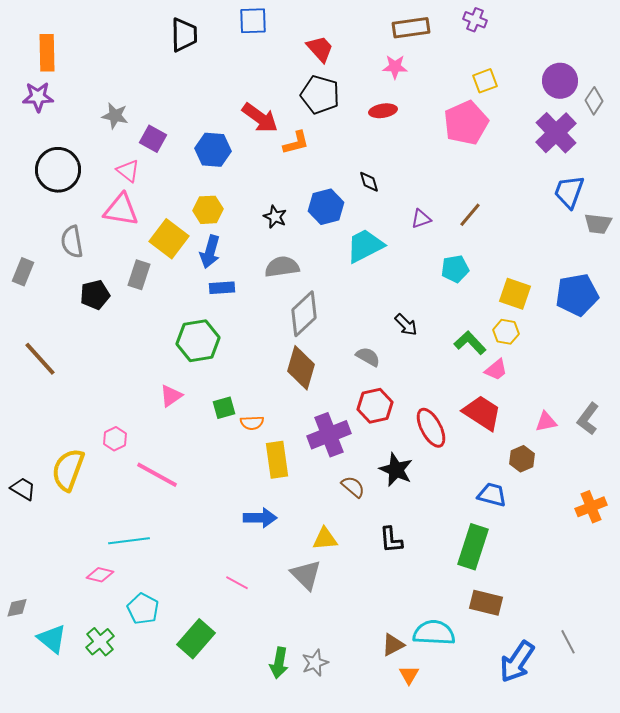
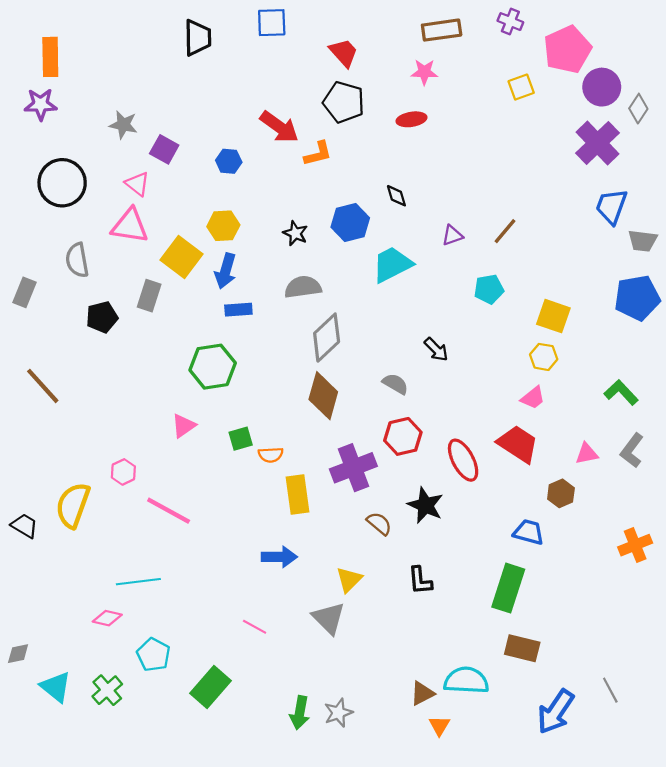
pink pentagon: (466, 123) -> (567, 49), moved
blue hexagon: (213, 150) -> (229, 161), size x0.7
blue pentagon: (577, 295) -> (637, 298), moved
green L-shape: (470, 343) -> (621, 392), moved
yellow triangle: (325, 539) -> (349, 579), turned -40

